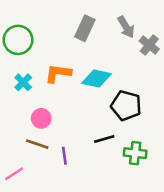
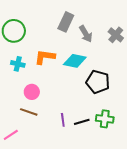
gray arrow: (126, 27) -> (86, 34), moved
cyan cross: (23, 82) -> (18, 64), turned -32
black line: (104, 139) -> (82, 122), moved
purple line: (64, 156) -> (63, 120), moved

